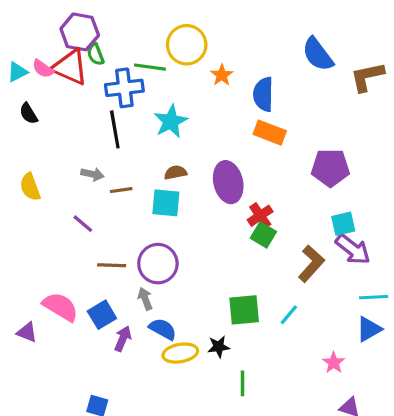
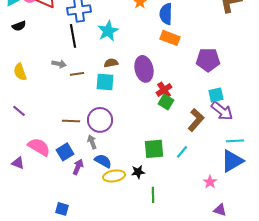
black semicircle: (29, 113) -> (19, 26), turned -80
purple line: (83, 224) -> (19, 111), moved
blue triangle: (369, 329) -> (232, 161), size x1.4

